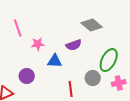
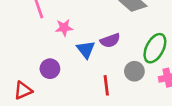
purple semicircle: (74, 45) -> (110, 41), moved
blue triangle: (55, 61) -> (86, 49), turned 49

